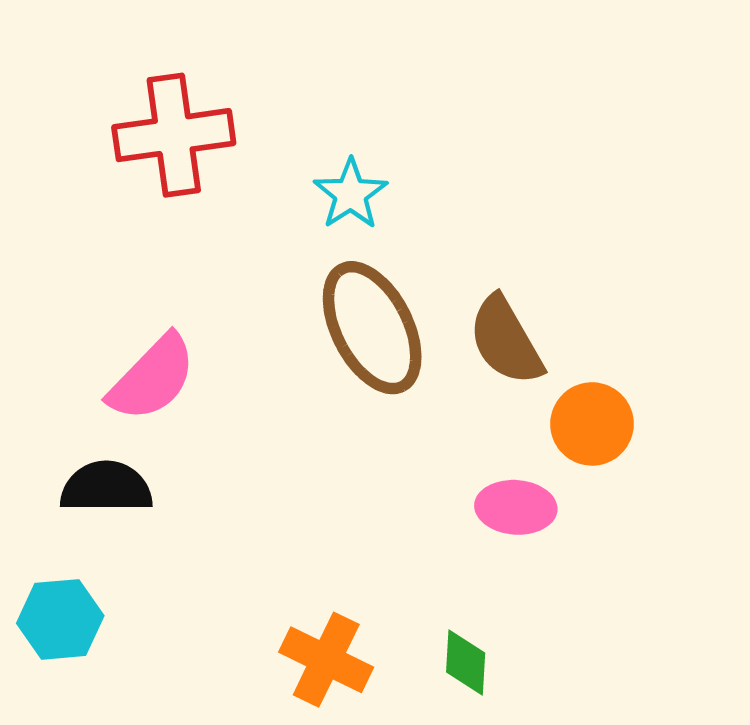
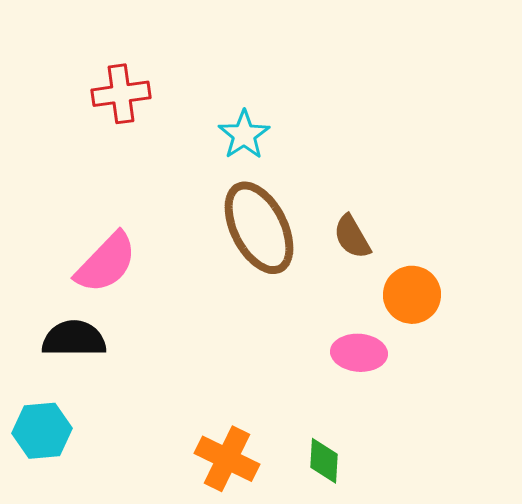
red cross: (174, 135) -> (121, 94), size x0.7
brown semicircle: (506, 341) -> (352, 237), size x0.7

